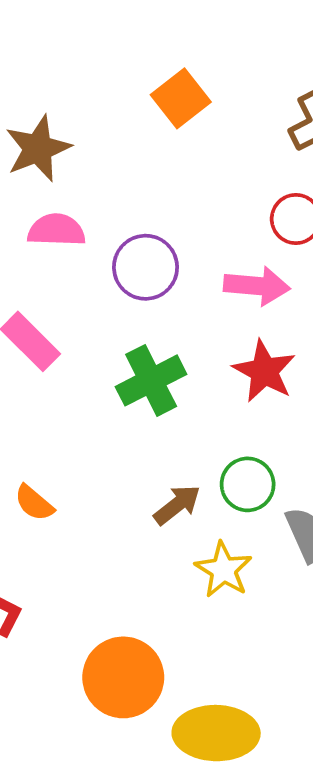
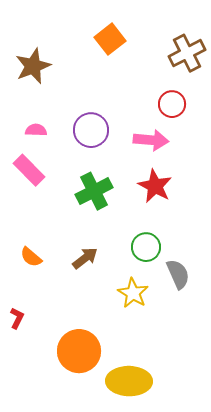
pink semicircle: (56, 230) -> (36, 130), moved, size x0.7
brown arrow: (177, 505) -> (85, 258), moved

